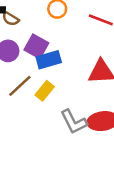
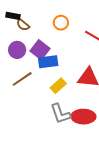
yellow rectangle: (45, 91) -> (58, 86), moved

